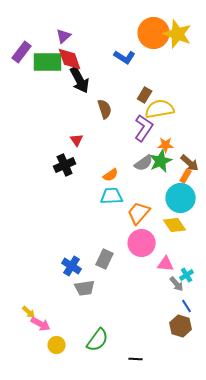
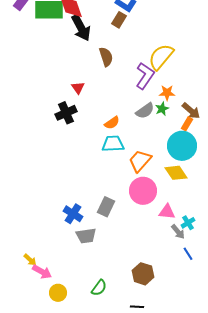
brown rectangle: (145, 95) -> (119, 20), moved
yellow semicircle: (160, 109) -> (161, 57), turned -40
green star: (161, 161) -> (162, 109), size x0.6
brown hexagon: (181, 326) -> (143, 274), moved
green semicircle: (98, 340) -> (99, 288), size x0.7

